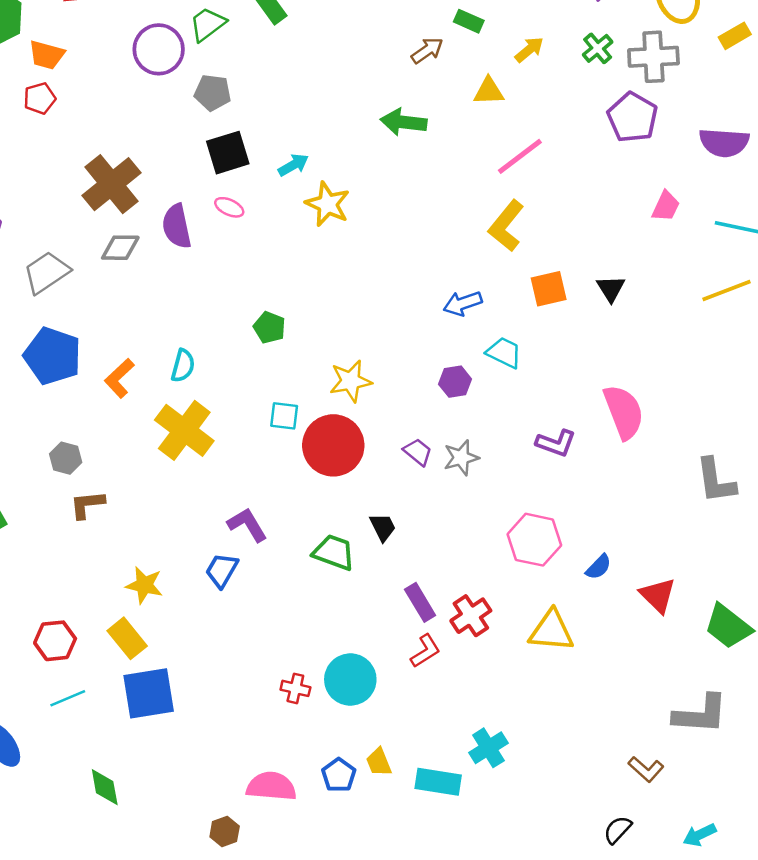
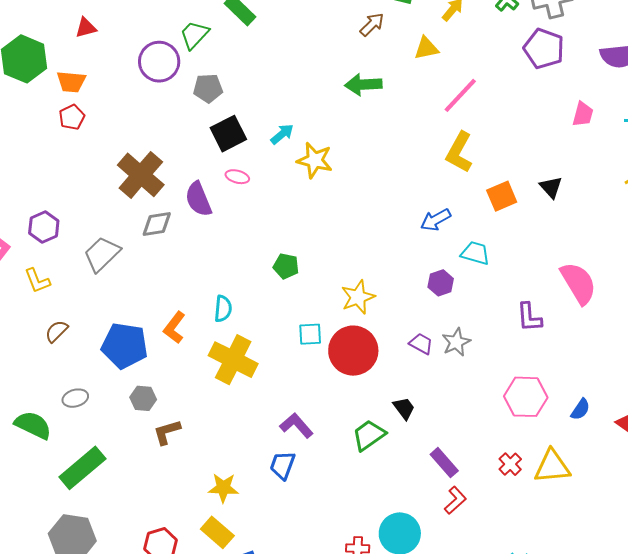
blue pentagon: (53, 356) -> (125, 346), moved
purple L-shape: (556, 443) -> (529, 317), turned 76
green trapezoid: (334, 552) -> (369, 435), turned -45
red cross: (471, 616) -> (510, 464), moved, size x0.7

